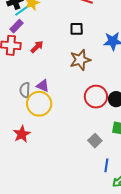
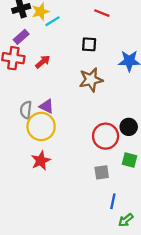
cyan line: (21, 11) -> (53, 21), moved
red circle: (96, 97) -> (106, 136), moved
red star: (22, 134) -> (41, 161), moved
gray square: (95, 141) -> (102, 172), turned 32

